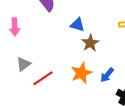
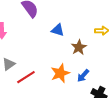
brown star: (90, 43) -> (79, 47), moved

